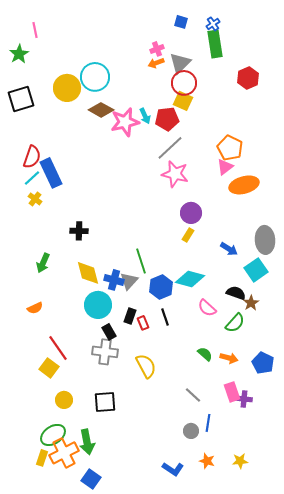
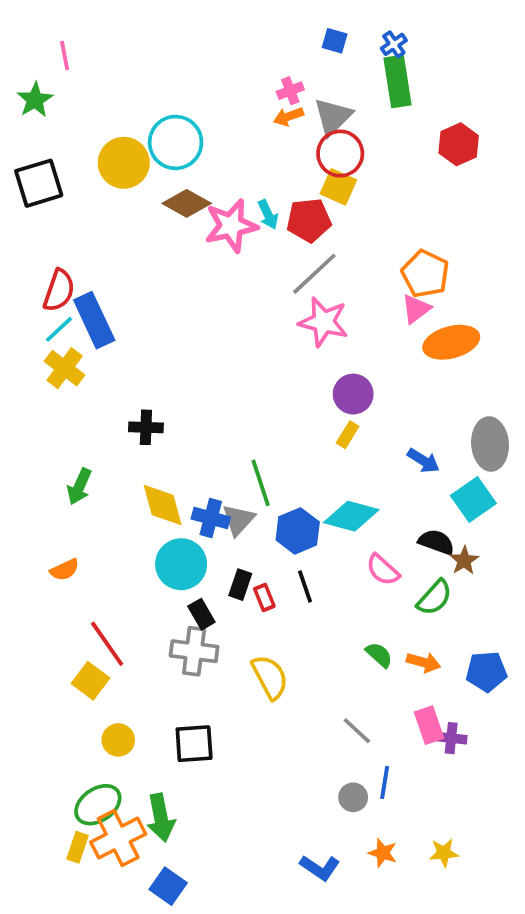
yellow cross: (35, 199) -> (65, 368), size x1.5
blue pentagon: (263, 363) -> (486, 672), turned -30

